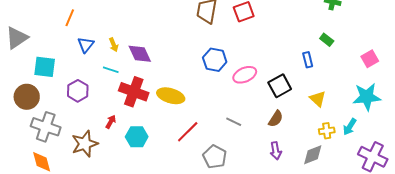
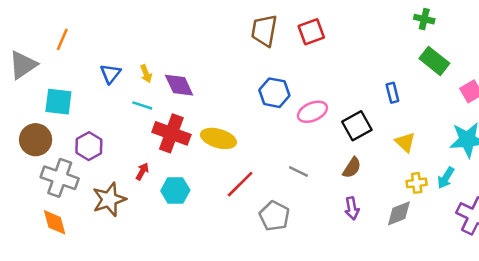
orange line: (70, 18) -> (62, 39), moved
green rectangle: (327, 40) -> (434, 61), moved, size x1.6
purple hexagon: (78, 91) -> (89, 146), moved

